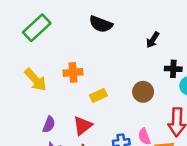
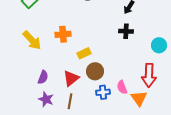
black cross: (173, 69) -> (126, 31), moved
brown circle: (143, 92) -> (95, 71), moved

